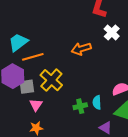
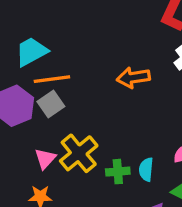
yellow cross: (51, 80) -> (79, 153), moved
gray square: (27, 87) -> (51, 104), moved, turned -35

